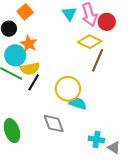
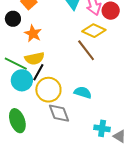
cyan circle: (15, 55) -> (22, 80), moved
brown line: (98, 60) -> (86, 50), moved, turned -60
yellow circle: (68, 89) -> (48, 90), moved

